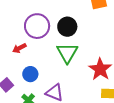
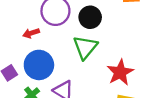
blue circle: (30, 74) -> (39, 65), size x1.6

